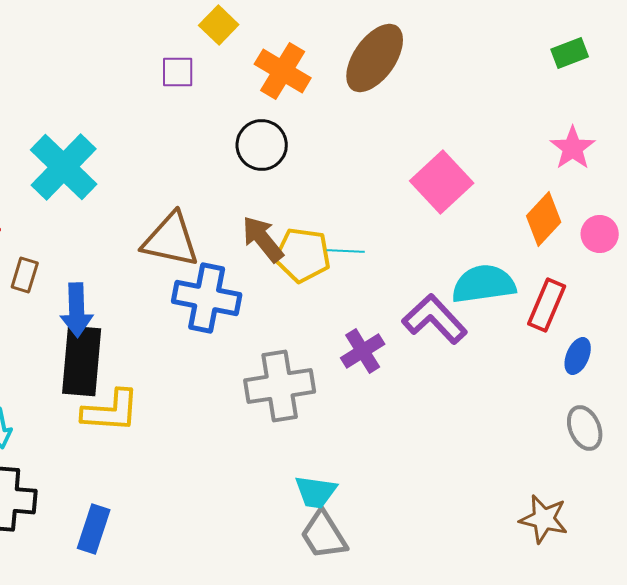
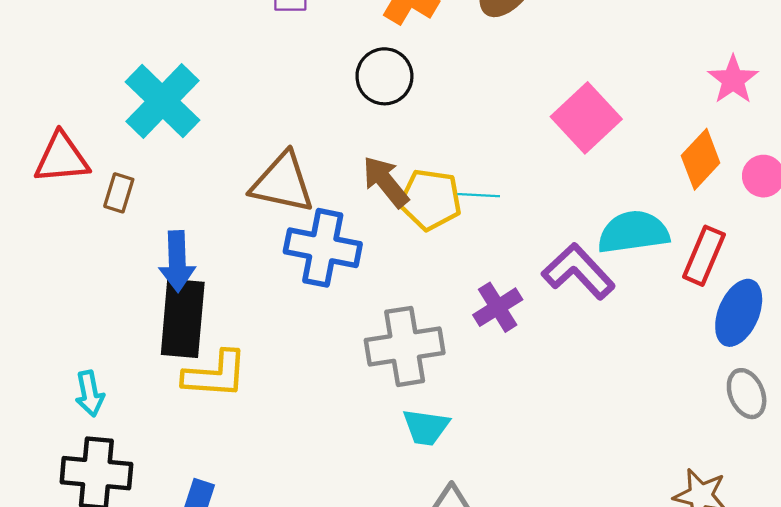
brown rectangle: (25, 275) -> (119, 193), moved
blue ellipse: (578, 356) -> (739, 313), size x1.6
cyan trapezoid: (316, 492) -> (426, 427), moved

